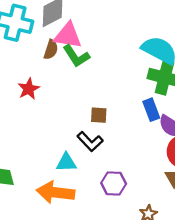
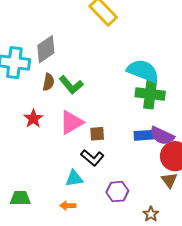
pink triangle: (68, 36) -> (71, 122), moved, turned -32
blue rectangle: (151, 110) -> (144, 135), moved, turned -66
orange arrow: (55, 192) -> (68, 206), size x0.5

